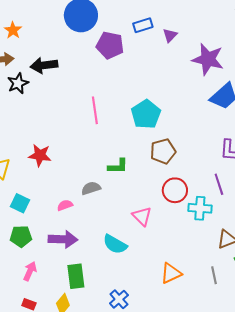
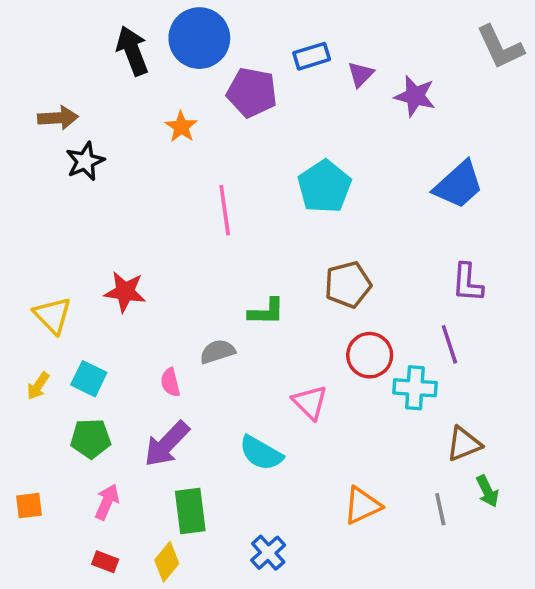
orange star: (13, 30) -> (181, 127), moved
purple star: (208, 59) -> (415, 96), moved, size x0.7
black arrow: (44, 65) -> (132, 51), moved, turned 76
cyan pentagon: (146, 114) -> (324, 187), moved
pink semicircle: (65, 205) -> (170, 382), turned -84
purple arrow: (63, 239) -> (167, 444), turned 132

